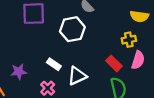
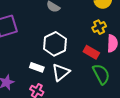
white hexagon: (72, 29) -> (55, 44), moved

